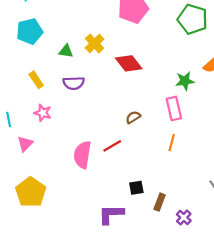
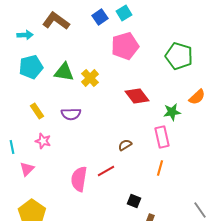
green triangle: (66, 51) -> (64, 72), moved, size x1.5
red diamond: (129, 63) -> (137, 96), moved
black square: (136, 188) -> (134, 201), moved, turned 32

